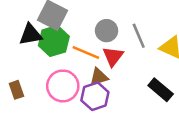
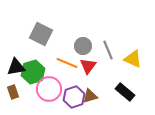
black triangle: (31, 34) -> (16, 67), moved
green hexagon: (54, 41) -> (33, 72), moved
brown triangle: (99, 77) -> (90, 96), moved

